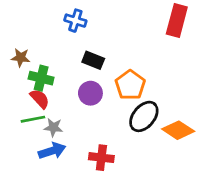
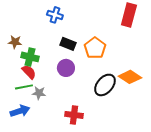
orange pentagon: (130, 85) -> (95, 48), moved
orange diamond: (178, 130) -> (130, 77), moved
blue arrow: (52, 151) -> (20, 111), moved

